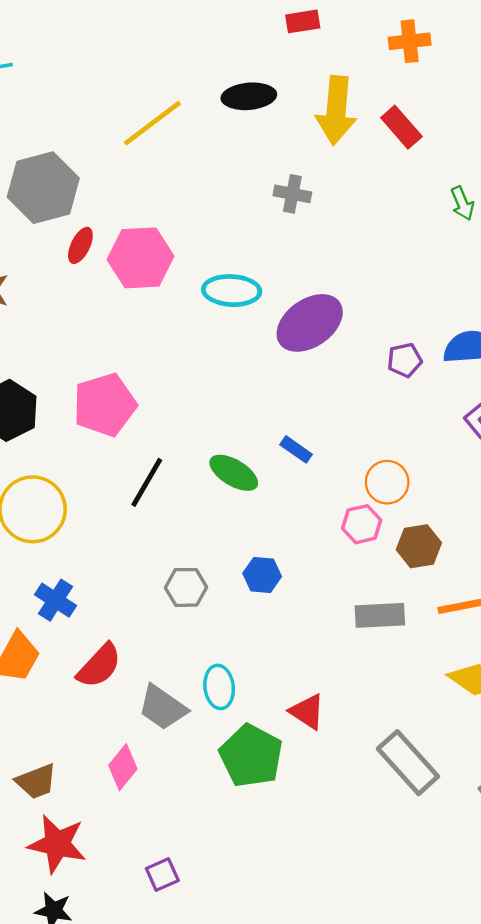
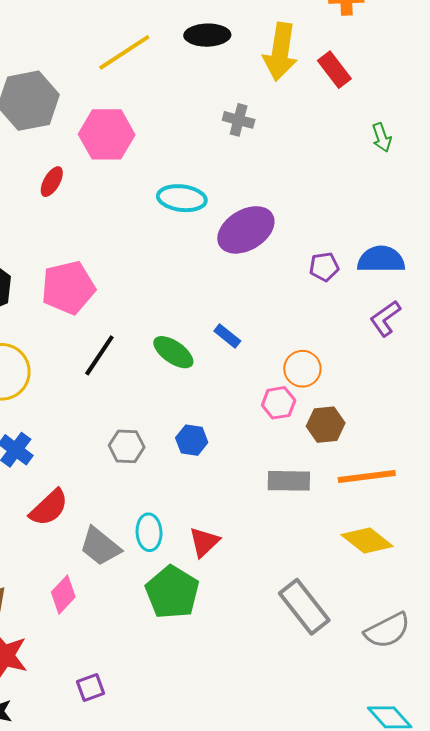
red ellipse: (80, 245) -> (52, 182), moved
pink hexagon: (141, 258) -> (107, 134), moved
red triangle: (307, 712) -> (204, 542), moved, turned 40

